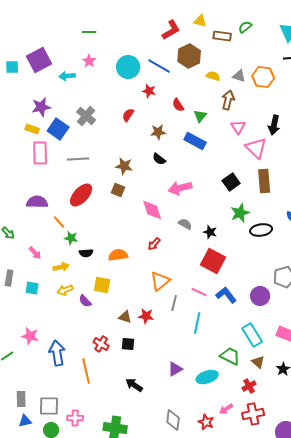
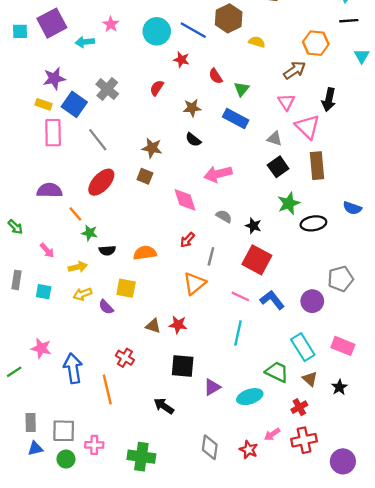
gray triangle: (239, 76) -> (275, 139), moved
brown arrow: (228, 100) -> (295, 70), moved, turned 42
gray line: (78, 159) -> (98, 140), turned 55
gray line: (174, 303) -> (211, 256), moved
black square: (128, 344) -> (183, 366), moved, size x1.5

